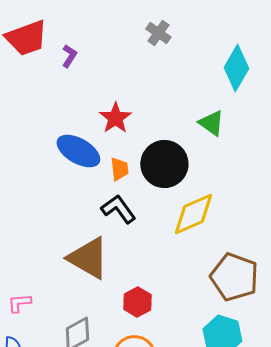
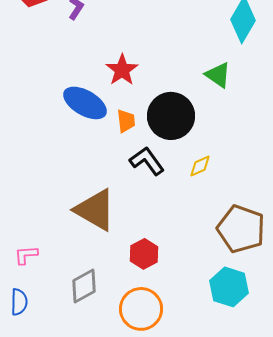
black L-shape: (118, 209) -> (147, 161), moved
yellow diamond: (193, 214) -> (200, 166), size x0.5

